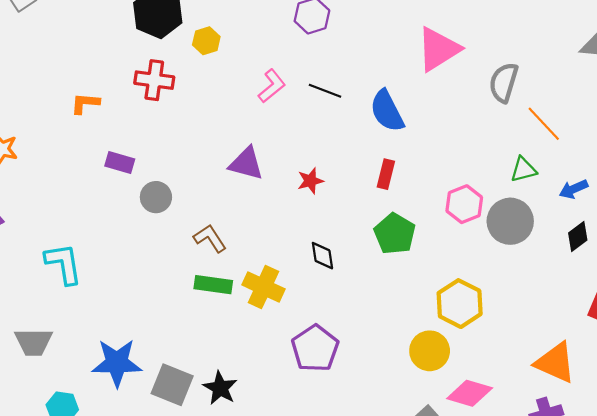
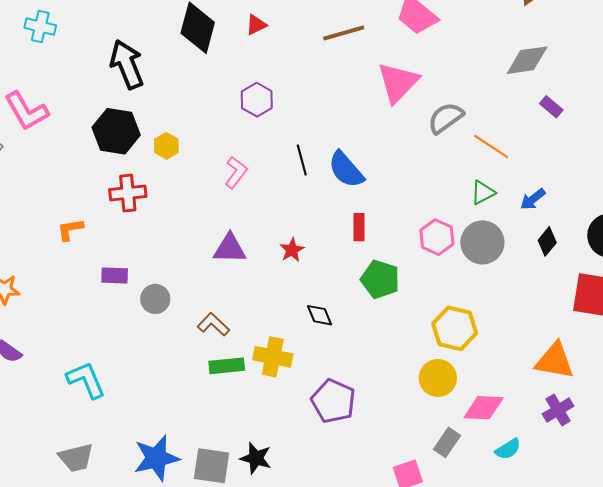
pink triangle: (438, 49) -> (398, 82), moved
gray semicircle: (504, 82) -> (446, 118), turned 51
black line: (325, 91) -> (302, 160), moved, turned 68

